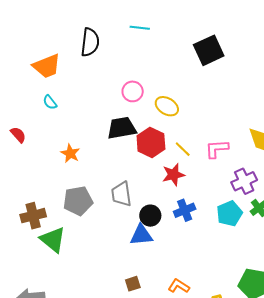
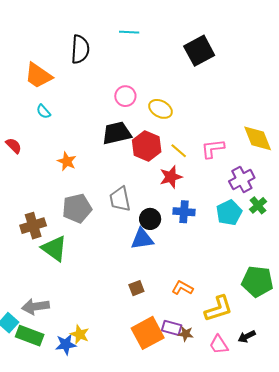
orange trapezoid: (47, 66) -> (38, 76), turned 60
blue cross: (185, 210) -> (184, 212), turned 30

